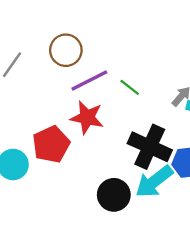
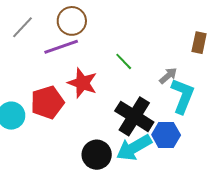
purple line: (89, 81) -> (61, 47), moved

